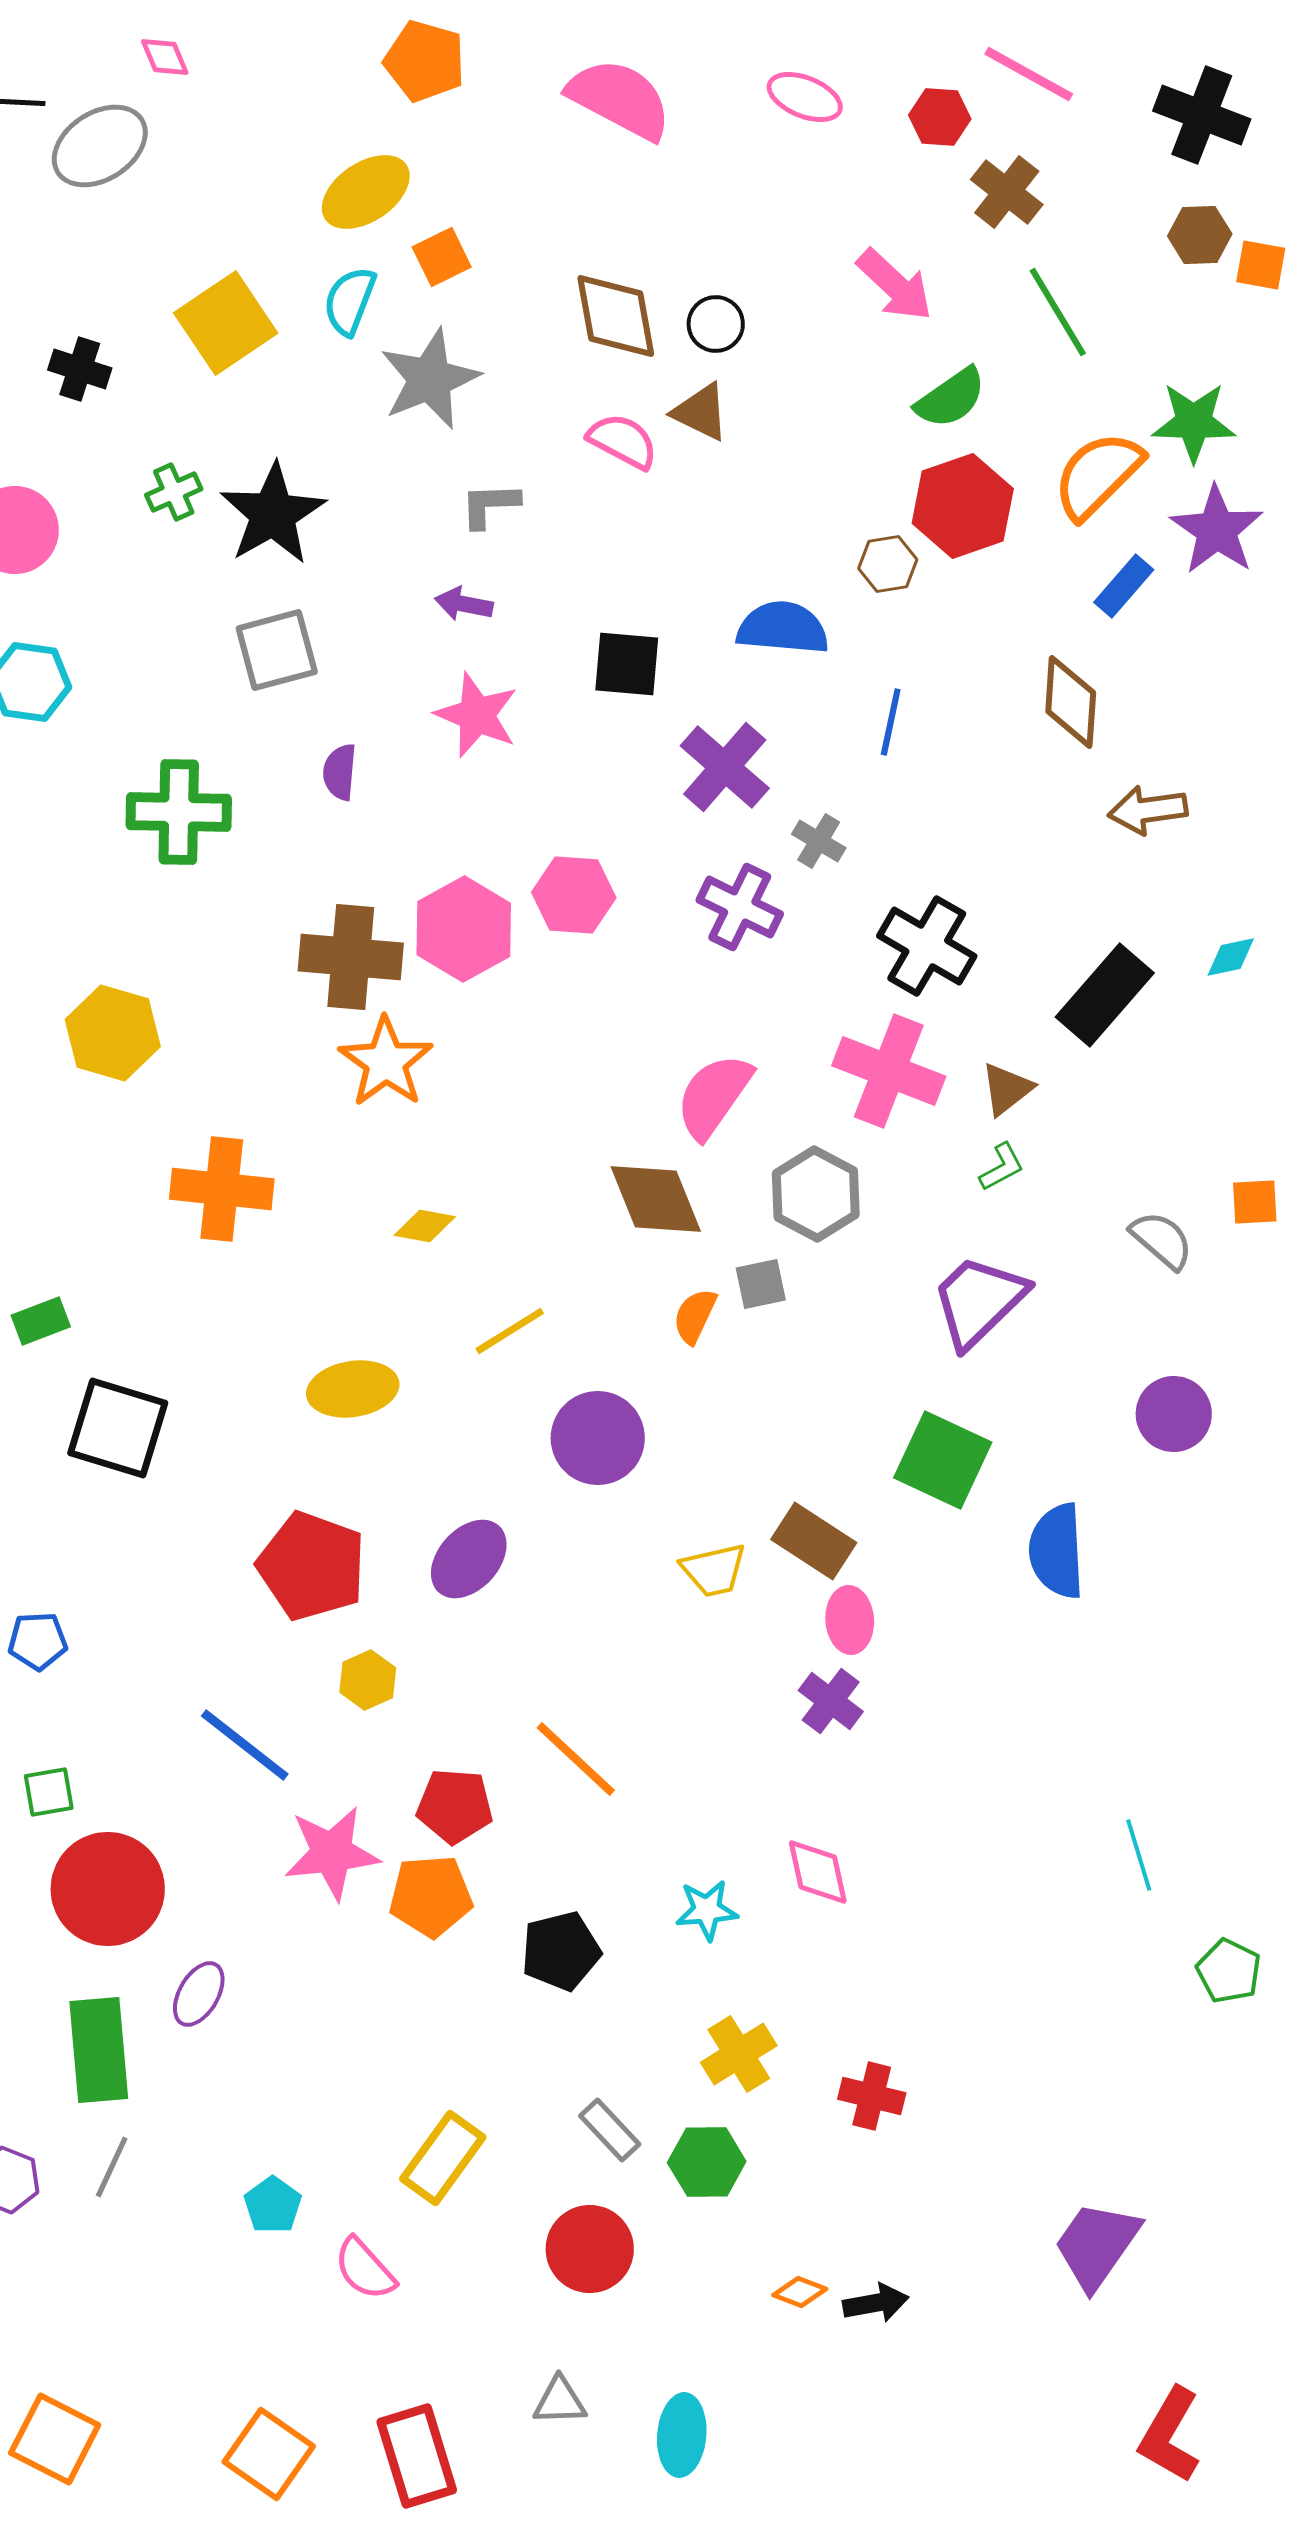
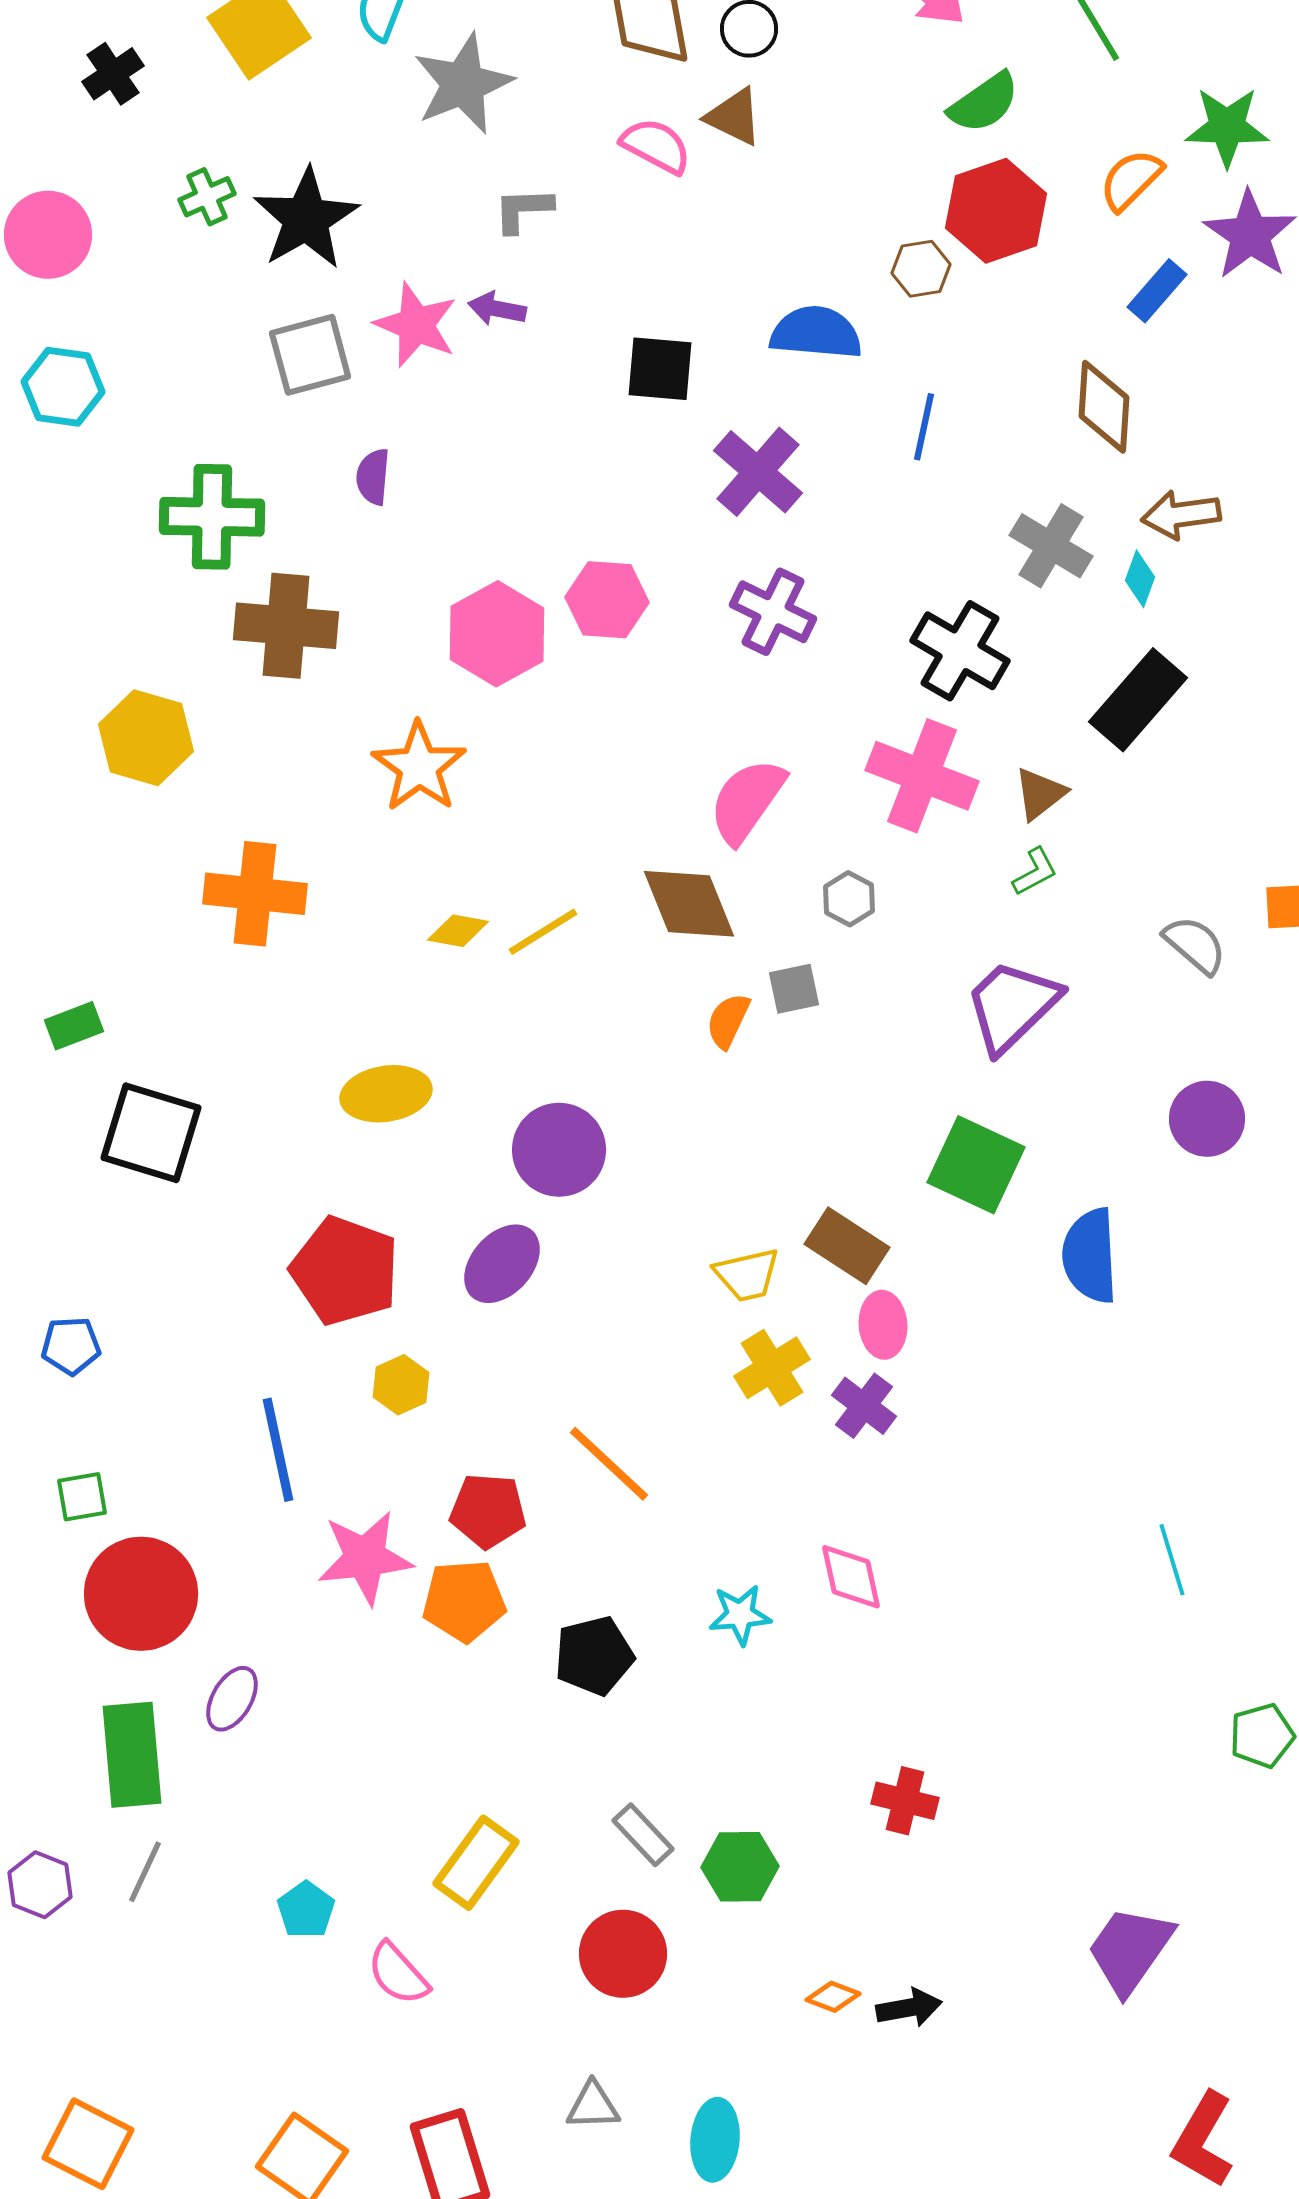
black cross: (80, 369) -> (113, 74), turned 38
orange semicircle: (1098, 475) -> (1131, 180), size x0.7
pink star: (477, 715) -> (416, 325), moved
gray cross: (819, 841) -> (1051, 546), moved, size x1.5
brown cross: (351, 957) -> (286, 626), moved
cyan diamond: (1231, 957) -> (1140, 579), moved, turned -58
gray hexagon: (816, 1194) -> (849, 899), size x0.6
yellow line: (510, 1331) -> (543, 932), moved
purple circle: (598, 1438) -> (559, 1150), moved
blue line: (245, 1745) -> (278, 1450), turned 40
green pentagon: (1229, 1971) -> (1262, 1736), moved, turned 30
yellow cross: (739, 2054) -> (772, 1368), moved

